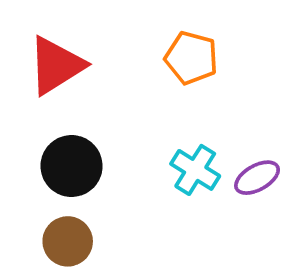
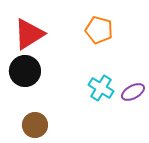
black circle: (72, 166) -> (25, 71), moved

